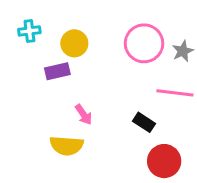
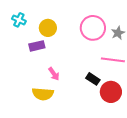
cyan cross: (29, 31) -> (19, 20), turned 32
red circle: (164, 161) -> (111, 92), moved

